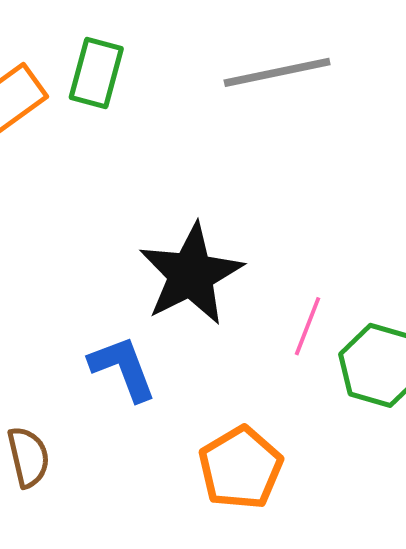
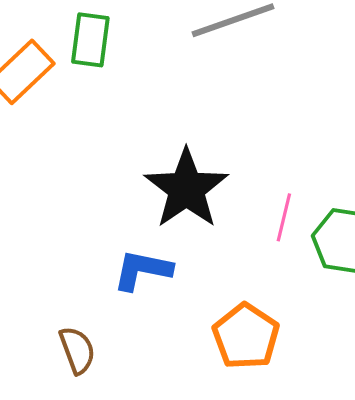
blue L-shape: (123, 368) -> (142, 270), turned -50

